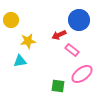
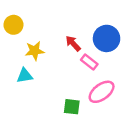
blue circle: (79, 20) -> (107, 38), moved
red arrow: (59, 35) -> (73, 43), turned 72

